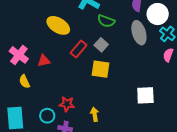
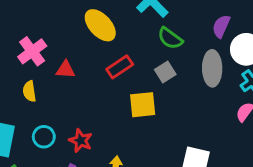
gray square: (101, 45) -> (165, 72), moved
yellow square: (100, 69) -> (143, 105), turned -30
cyan circle: (47, 116) -> (44, 137), moved

